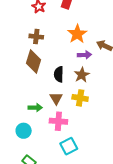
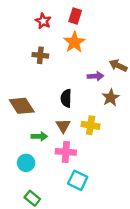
orange star: (77, 34) -> (74, 42), moved
brown diamond: (34, 62) -> (22, 106), moved, turned -50
brown star: (82, 75) -> (111, 98), moved
cyan square: (69, 146) -> (78, 180), turned -36

